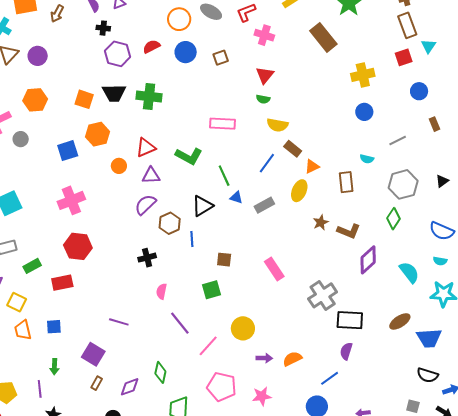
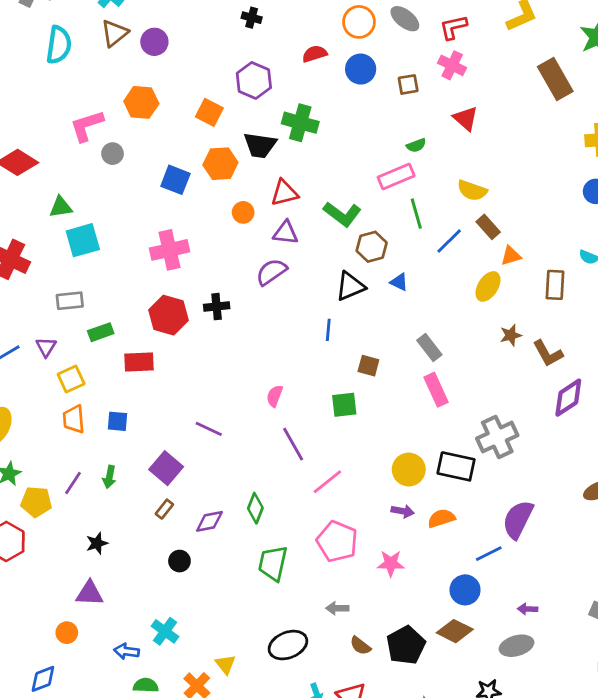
pink cross: (264, 35) -> (452, 65), moved
purple hexagon: (118, 54) -> (254, 80), moved
red triangle: (265, 75) -> (466, 118), turned -36
black trapezoid: (114, 93) -> (260, 145), moved
green semicircle: (263, 99) -> (416, 145), moved, turned -40
pink rectangle: (222, 124) -> (396, 176), turned -35
blue square: (68, 151) -> (175, 180), turned 30
green line: (224, 176) -> (416, 214), moved
gray rectangle: (264, 205) -> (429, 348), moved, turned 72
brown hexagon: (170, 223) -> (372, 247), moved
brown L-shape: (349, 231) -> (548, 353), turned 30
black cross: (147, 258) -> (217, 307), moved
yellow square: (17, 302) -> (71, 379), turned 30
black rectangle: (350, 320) -> (456, 466), moved
yellow circle: (243, 328) -> (409, 469), moved
purple semicircle: (346, 351) -> (518, 519), size x1.6
purple line: (40, 389) -> (73, 483), moved, turned 30

